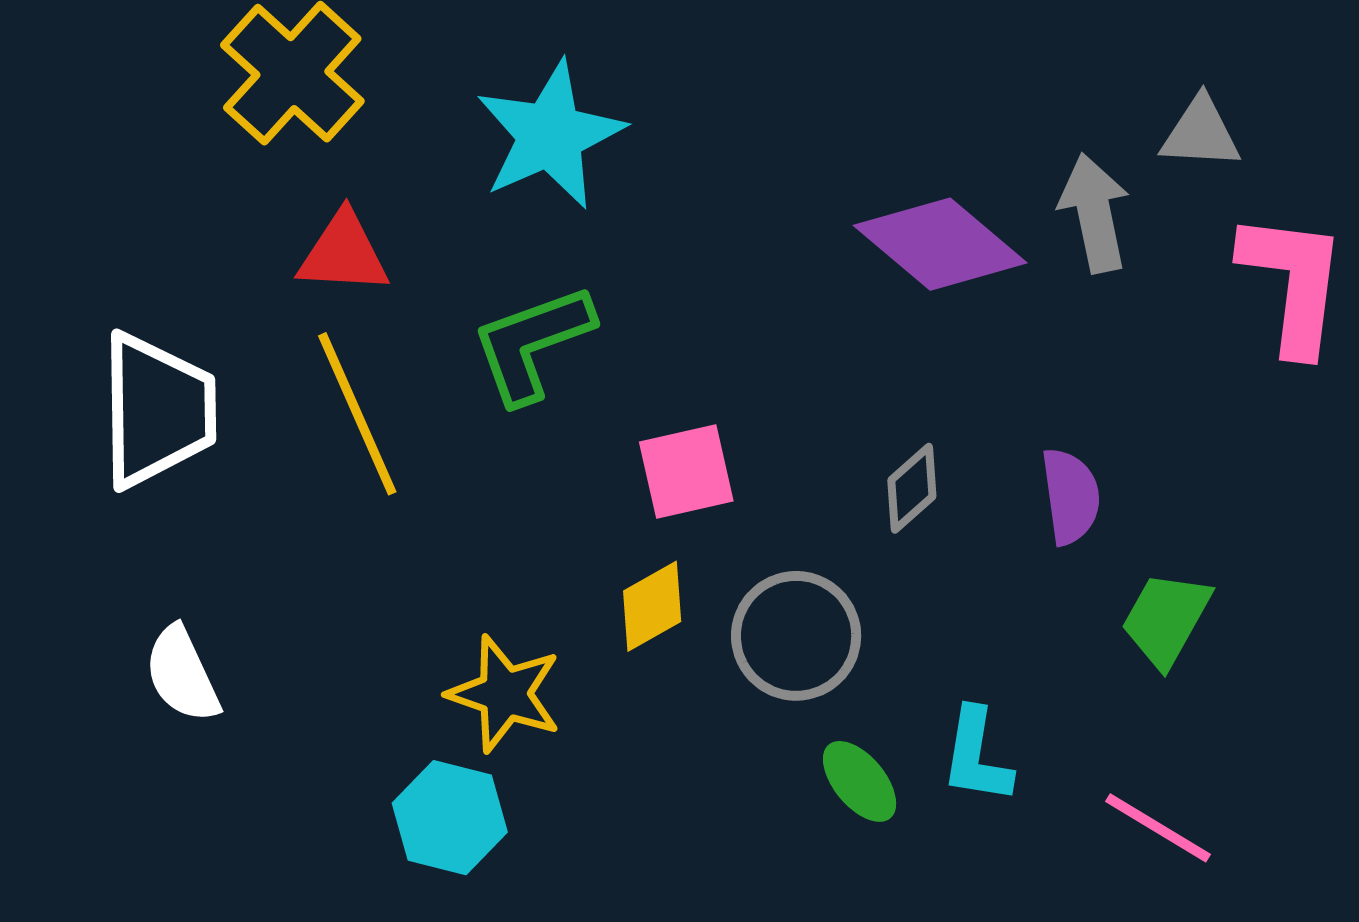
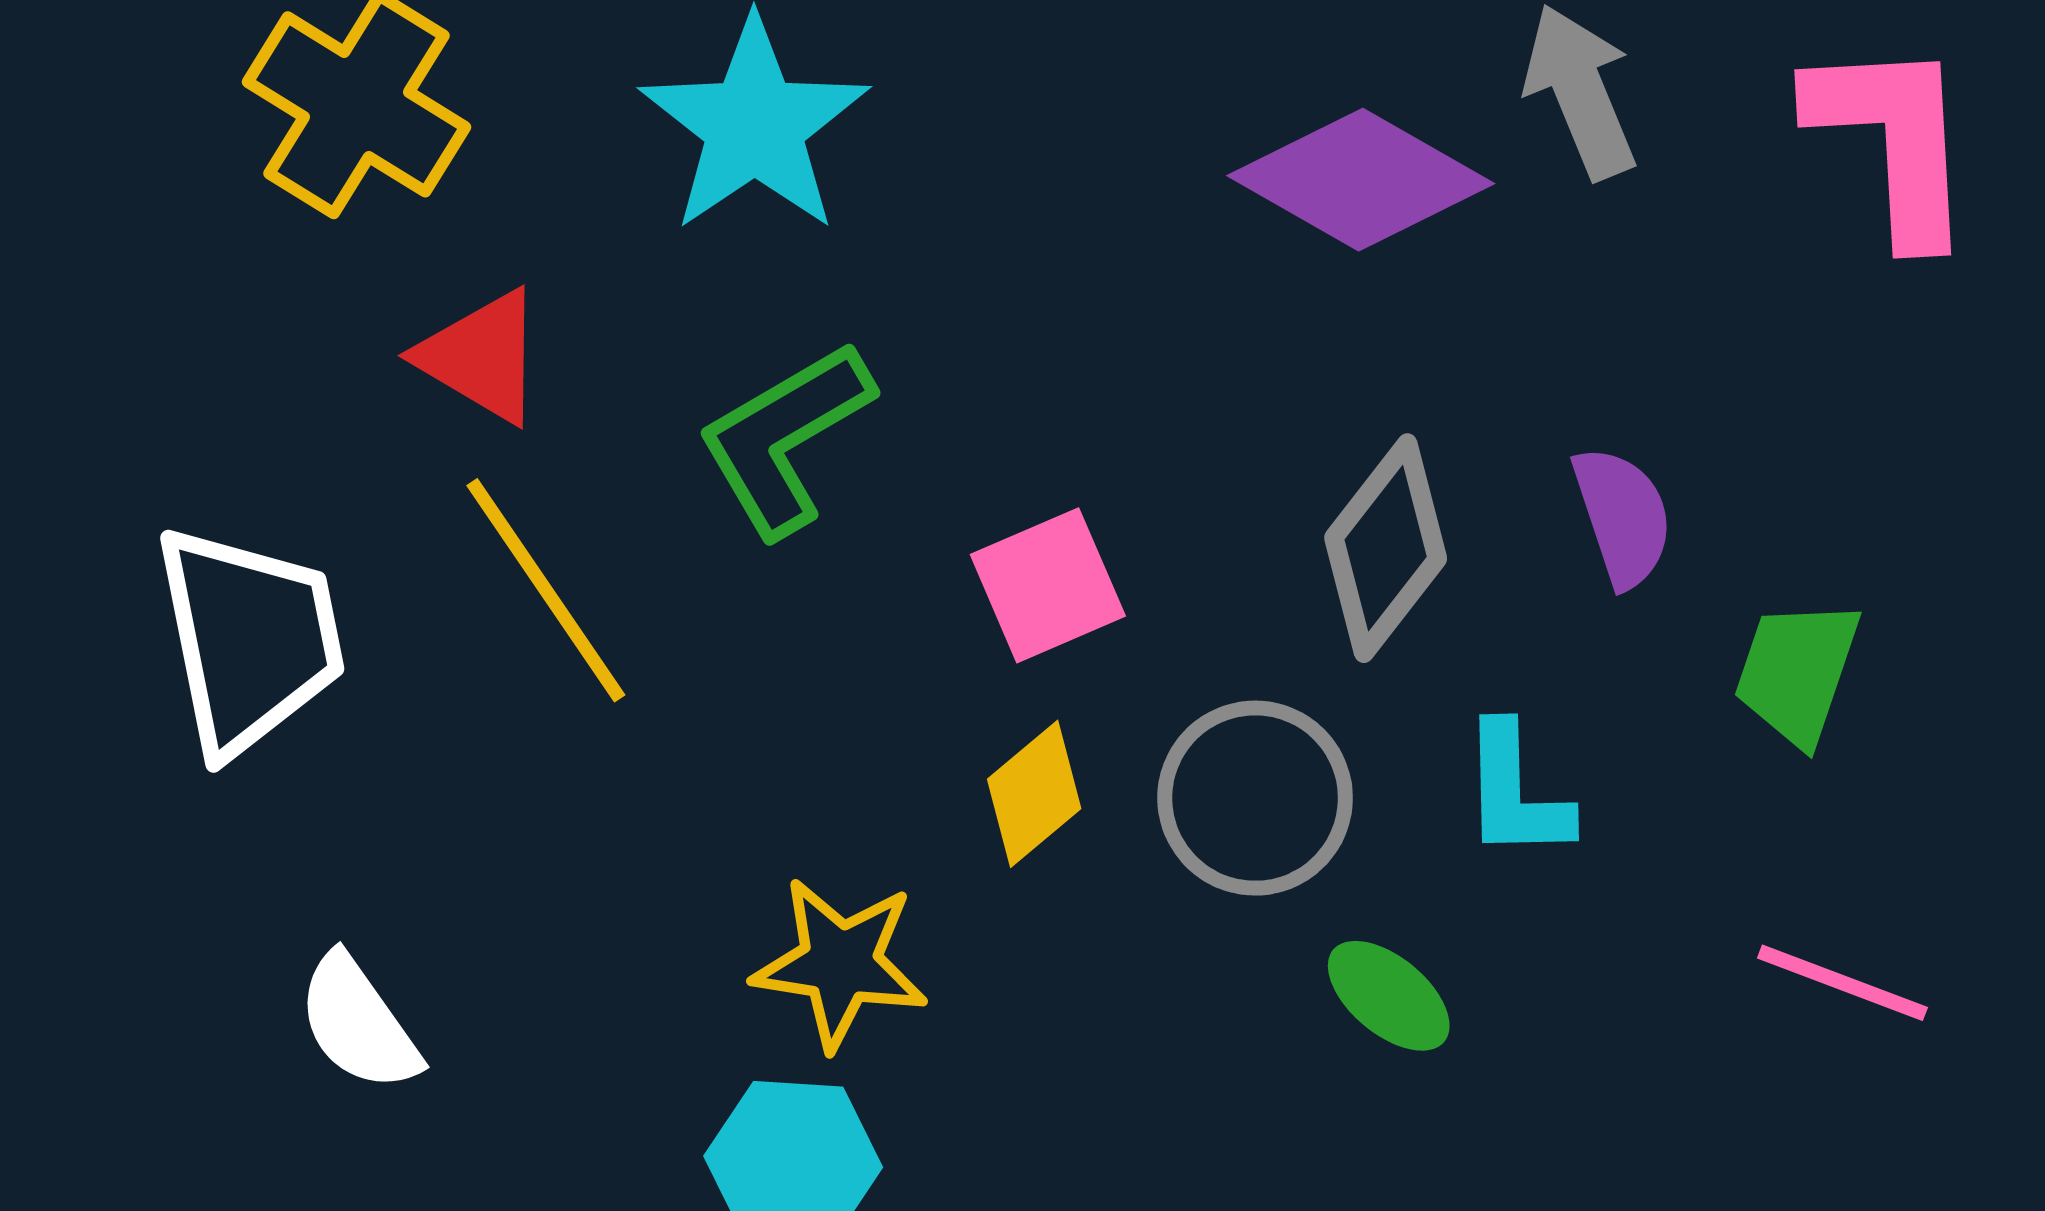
red triangle: (343, 253) -> (481, 357), turned 38
gray diamond: (912, 488) -> (1386, 548), size x1.6
cyan L-shape: (977, 756) -> (1515, 792), moved

